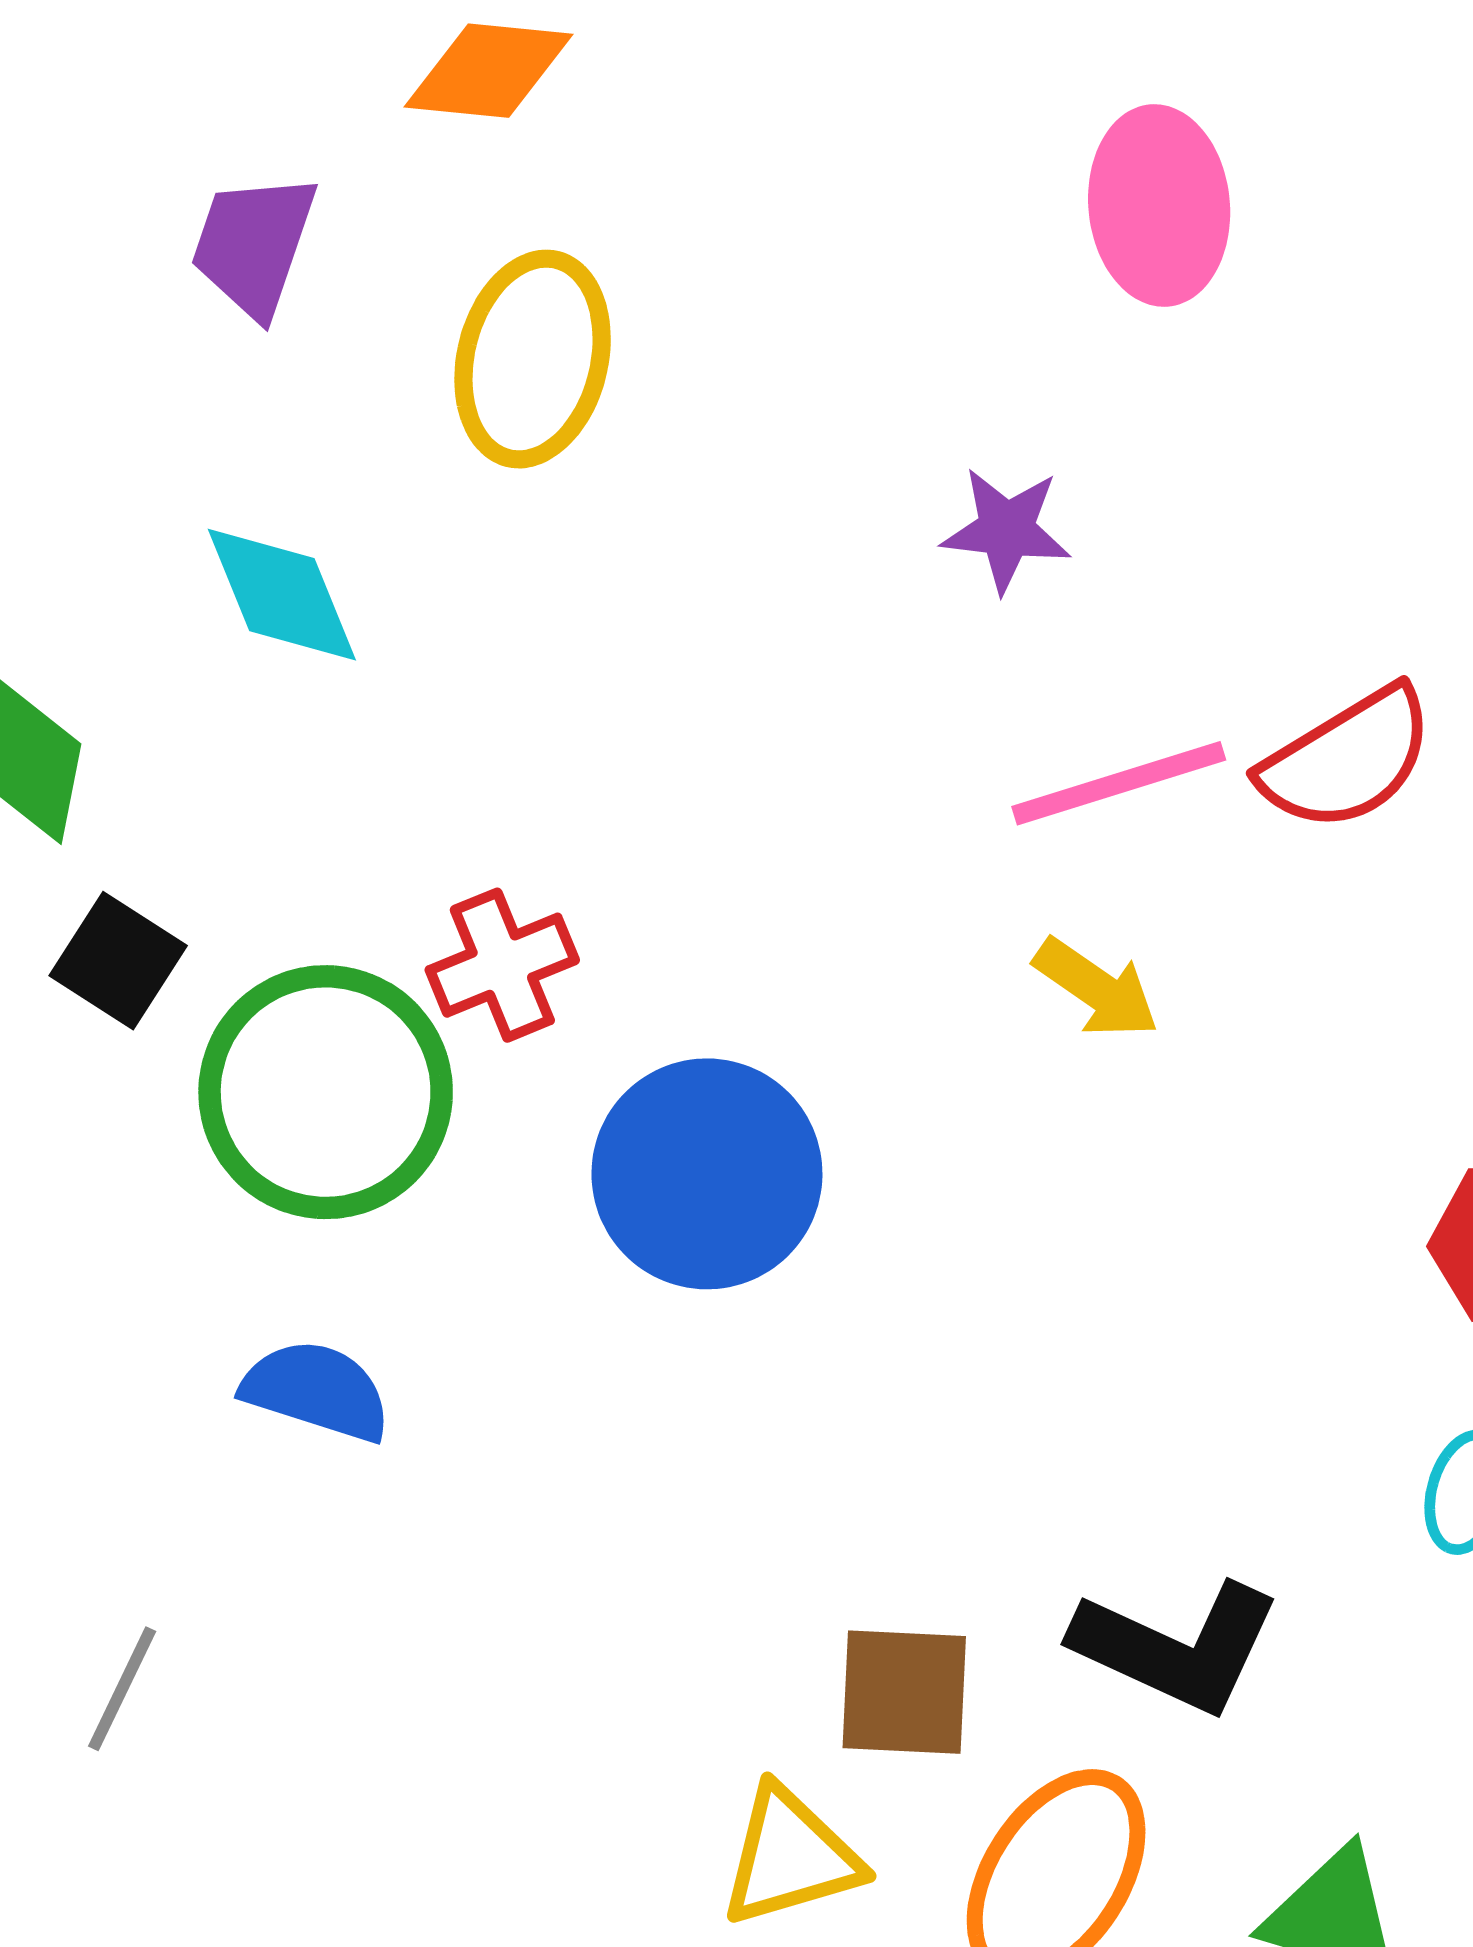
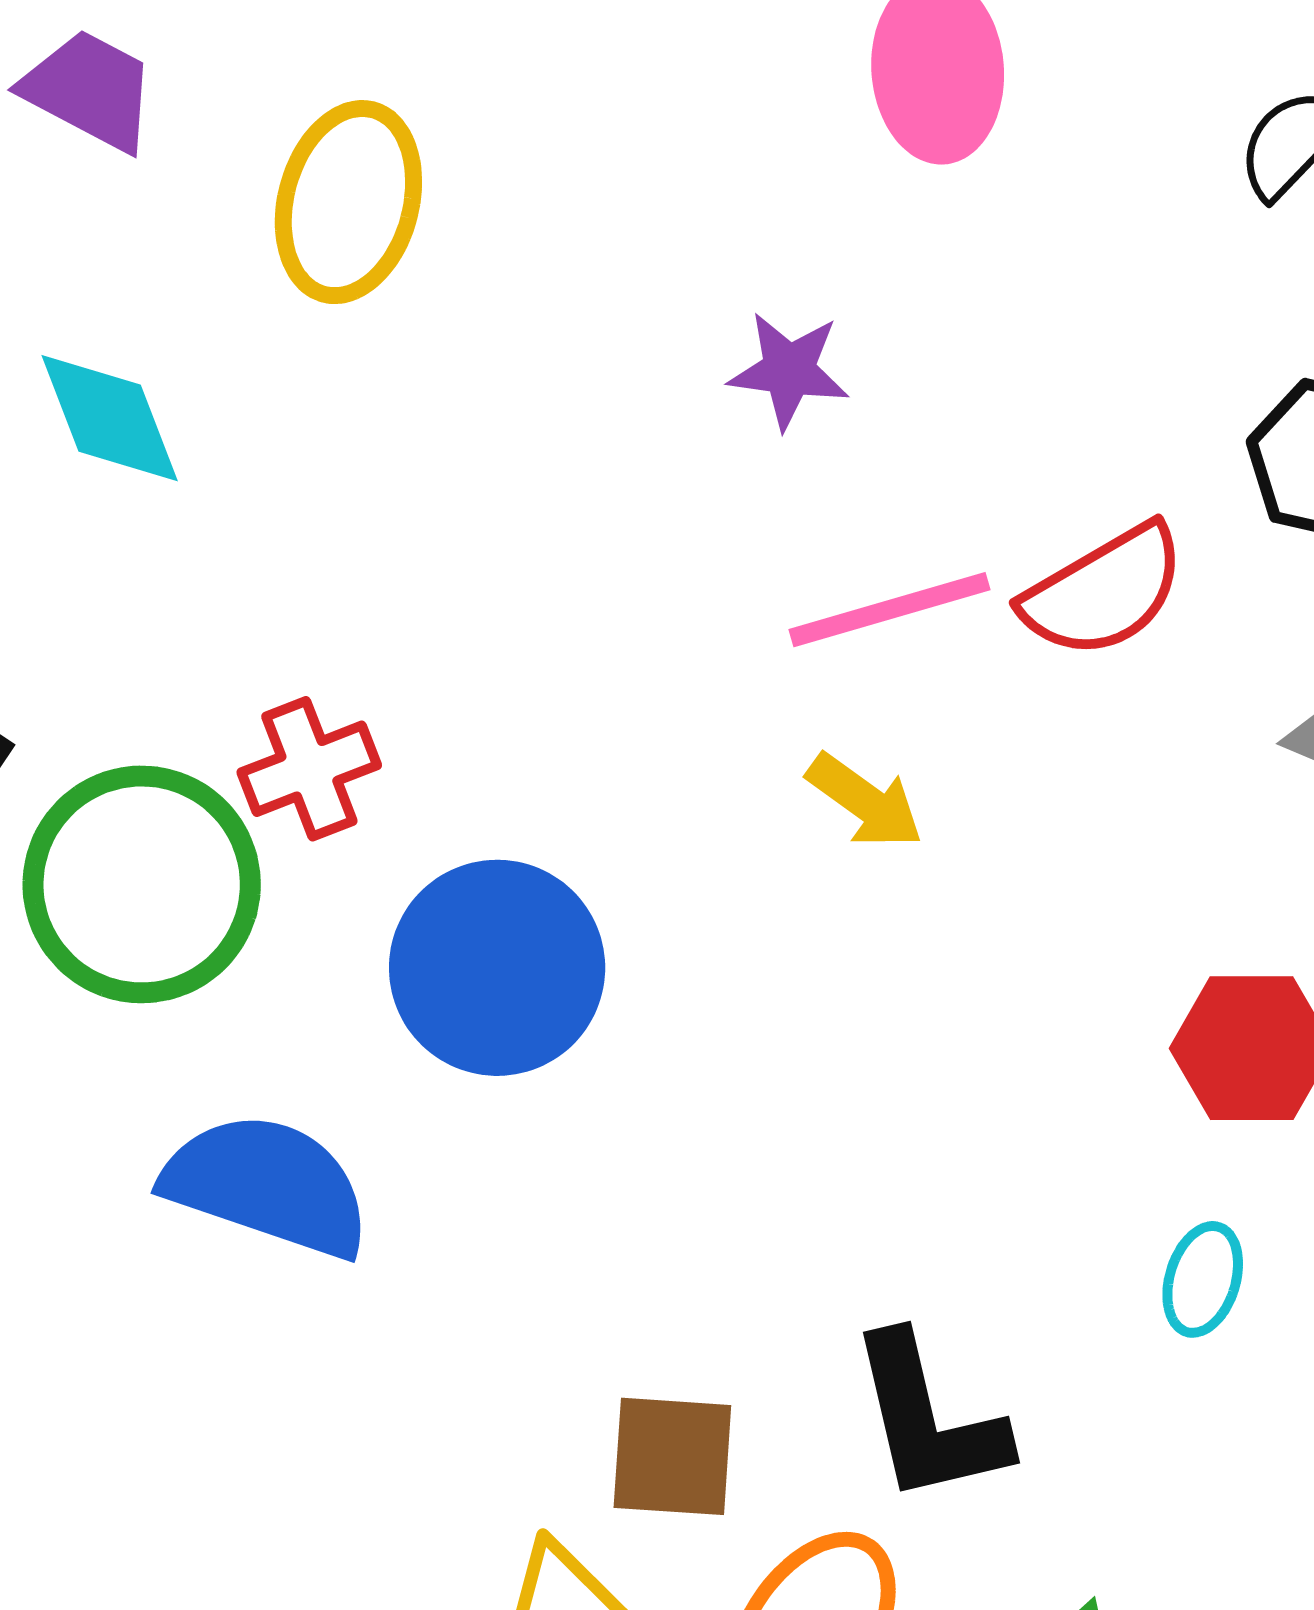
purple trapezoid: (254, 245) -> (90, 90), turned 98
blue semicircle: (317, 1391) -> (267, 1185), moved, size x1.5
black L-shape: (1177, 1647) -> (928, 1419), turned 51

